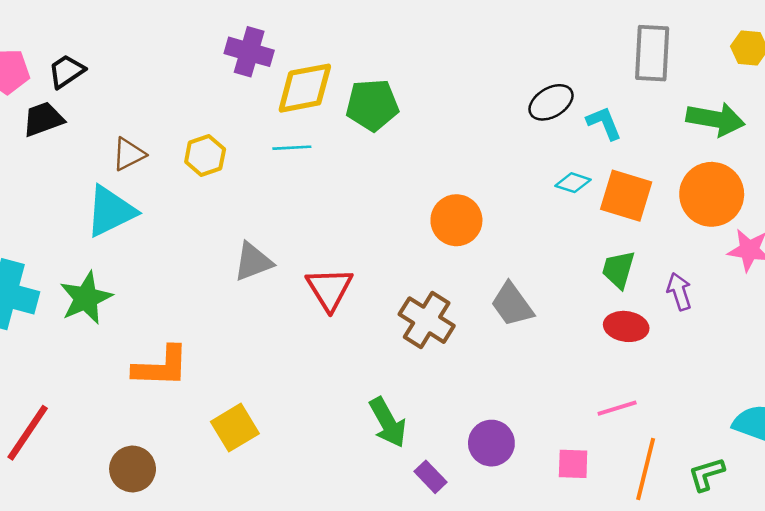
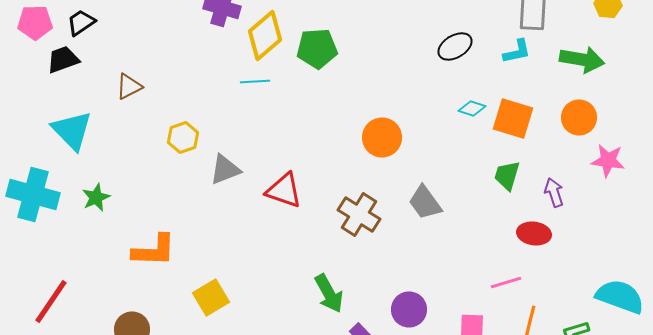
yellow diamond: (305, 88) -> (265, 35), turned -30
cyan L-shape: (604, 123) -> (517, 51), moved, turned 100
yellow hexagon: (205, 155) -> (183, 137), moved
orange circle: (712, 194) -> (579, 117), size x0.7
cyan triangle: (111, 211) -> (72, 130), moved, turned -48
red triangle: (329, 289) -> (284, 190), turned -39
green star: (86, 298) -> (96, 197), size x0.7
red ellipse: (626, 326) -> (534, 233), moved

